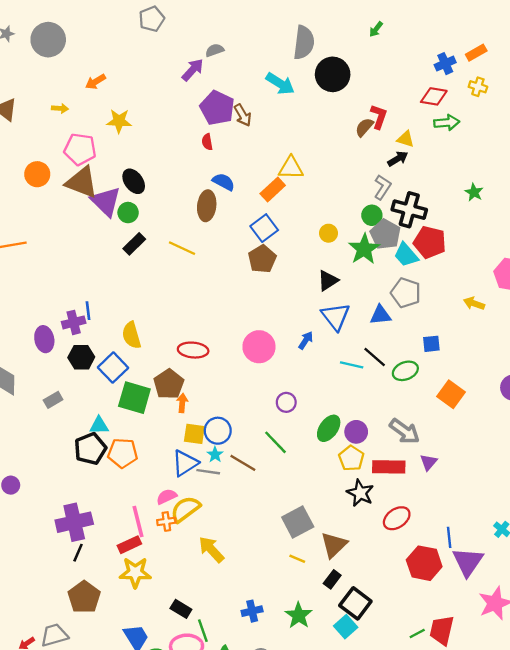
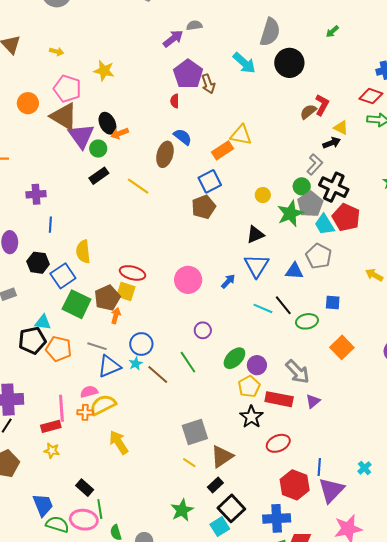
orange arrow: (96, 82) -> (120, 133), moved
purple cross: (74, 322) -> (36, 194), moved
yellow square: (194, 434) -> (126, 291), moved
gray line: (208, 472) -> (97, 346), moved
yellow star: (135, 573) -> (52, 451), size x0.6
blue cross: (252, 611) -> (277, 518), moved, size x1.5

